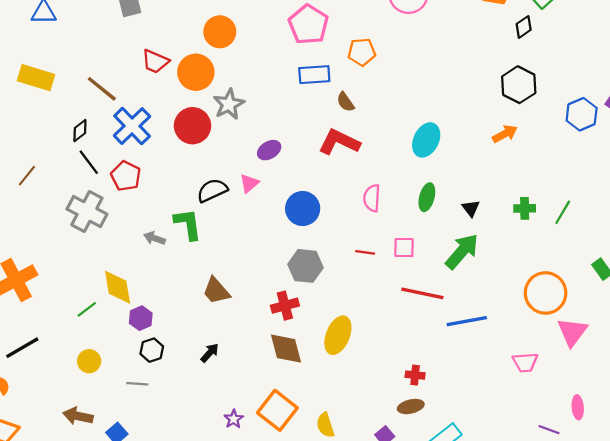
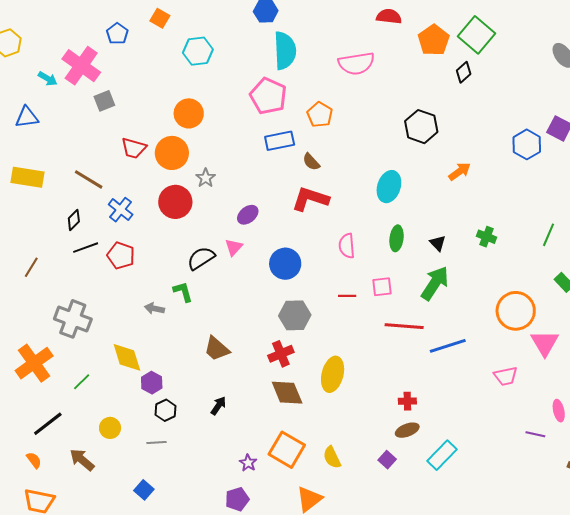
orange pentagon: (362, 52) -> (320, 115), turned -30
black hexagon: (519, 85) -> (421, 127), moved
gray star: (229, 104) -> (206, 178), size x0.7
blue cross: (132, 126) -> (121, 210), size x0.7
black line: (89, 162) -> (86, 248), turned -65
green cross: (525, 208) -> (487, 237), turned 30
gray cross: (87, 212) -> (73, 319), moved
green line: (563, 212) -> (548, 235), moved
green L-shape: (188, 224) -> (183, 292), size x0.7
green line: (87, 309) -> (82, 382), moved
brown arrow: (78, 416) -> (82, 460), moved, turned 36

